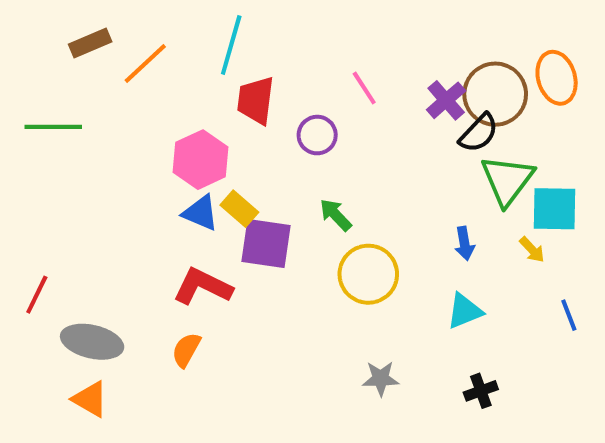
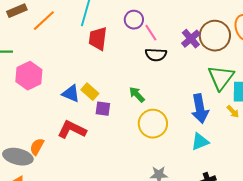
black semicircle: (479, 133) -> (156, 55), moved, turned 50
purple circle: (317, 135) -> (134, 20), moved
pink hexagon: (201, 160) -> (29, 76), moved
purple square: (266, 243) -> (103, 109), size x0.6
blue arrow: (464, 243) -> (200, 109), size x1.8
orange semicircle: (186, 350) -> (37, 147), moved

